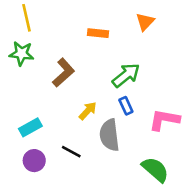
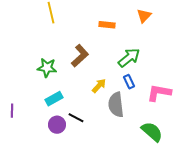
green star: (21, 54) -> (47, 68), moved
black line: (71, 152) -> (76, 118), moved

